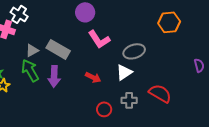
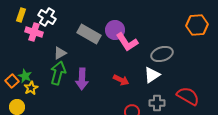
purple circle: (85, 12) -> (115, 30), moved
gray rectangle: (58, 49) -> (89, 34), moved
green arrow: (30, 70) -> (58, 73), turned 45

